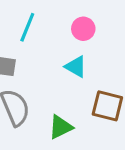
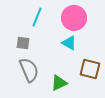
pink circle: (83, 29) -> (74, 18), size x1.6

